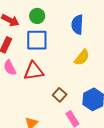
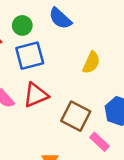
blue semicircle: (77, 25) -> (60, 18), moved, turned -36
brown square: (60, 95) -> (76, 116), size x1.6

